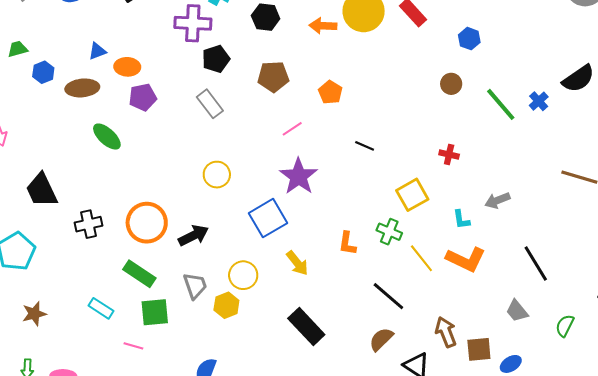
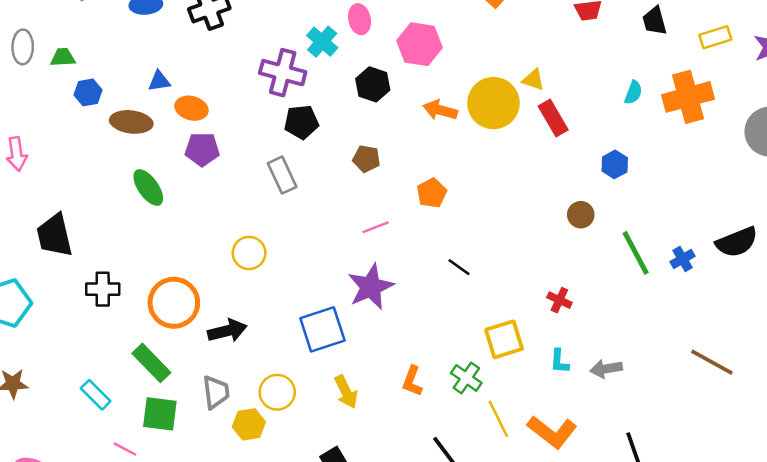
brown pentagon: (273, 77) -> (366, 159), size x0.7
yellow circle: (217, 175) -> (249, 253), moved
cyan L-shape: (461, 220) -> (559, 361), moved

